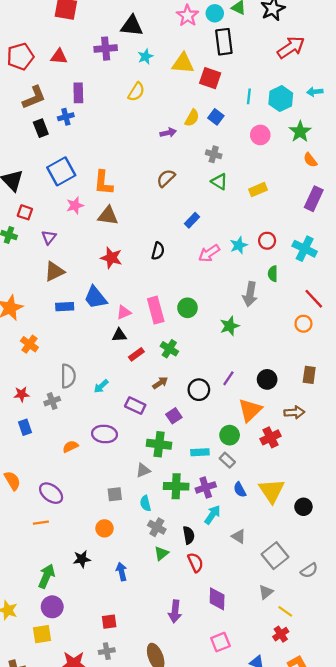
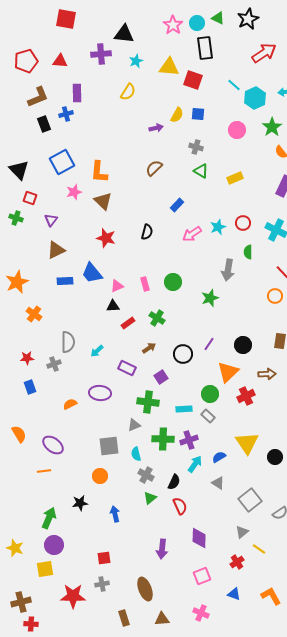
cyan line: (249, 96) -> (234, 85), moved, turned -56
blue square: (216, 117) -> (198, 114), turned -32
brown triangle: (108, 216) -> (103, 201), turned 36
pink rectangle: (156, 310) -> (145, 284), size x0.6
blue semicircle: (240, 490) -> (219, 457), moved, turned 88
gray square: (115, 494) -> (109, 446), size x1.5
black semicircle: (189, 535) -> (174, 482), turned 35
red cross: (281, 634) -> (237, 562), moved

